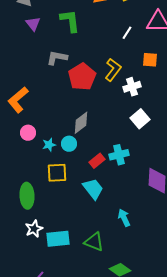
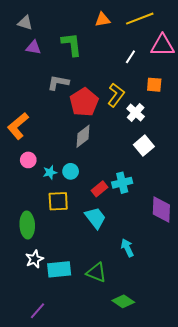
purple triangle: (33, 24) -> (33, 47), turned -42
white cross: (132, 87) -> (136, 113), turned -30
gray diamond: (81, 123) -> (83, 136), moved

